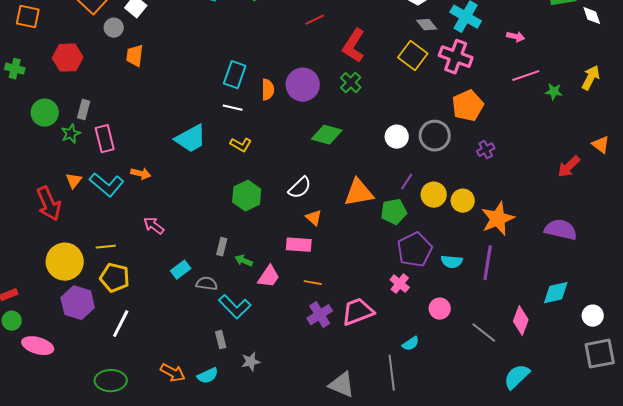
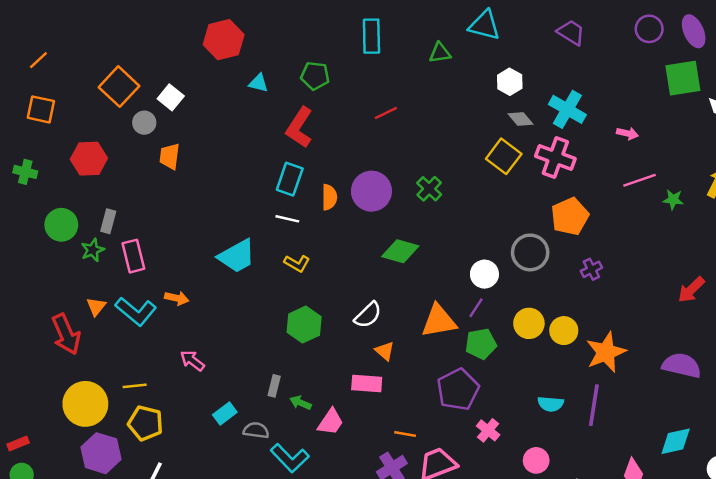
red L-shape: (354, 46) -> (299, 127), moved
white circle: (397, 137) -> (484, 274), moved
purple line: (407, 182) -> (476, 308), moved
purple pentagon: (415, 250) -> (458, 389), moved
orange line: (313, 283) -> (405, 434), moved

